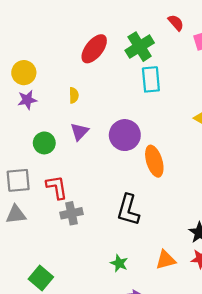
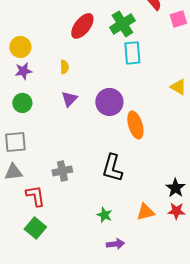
green circle: (44, 143) -> (22, 103), moved
red L-shape: (57, 187) -> (35, 196), moved

